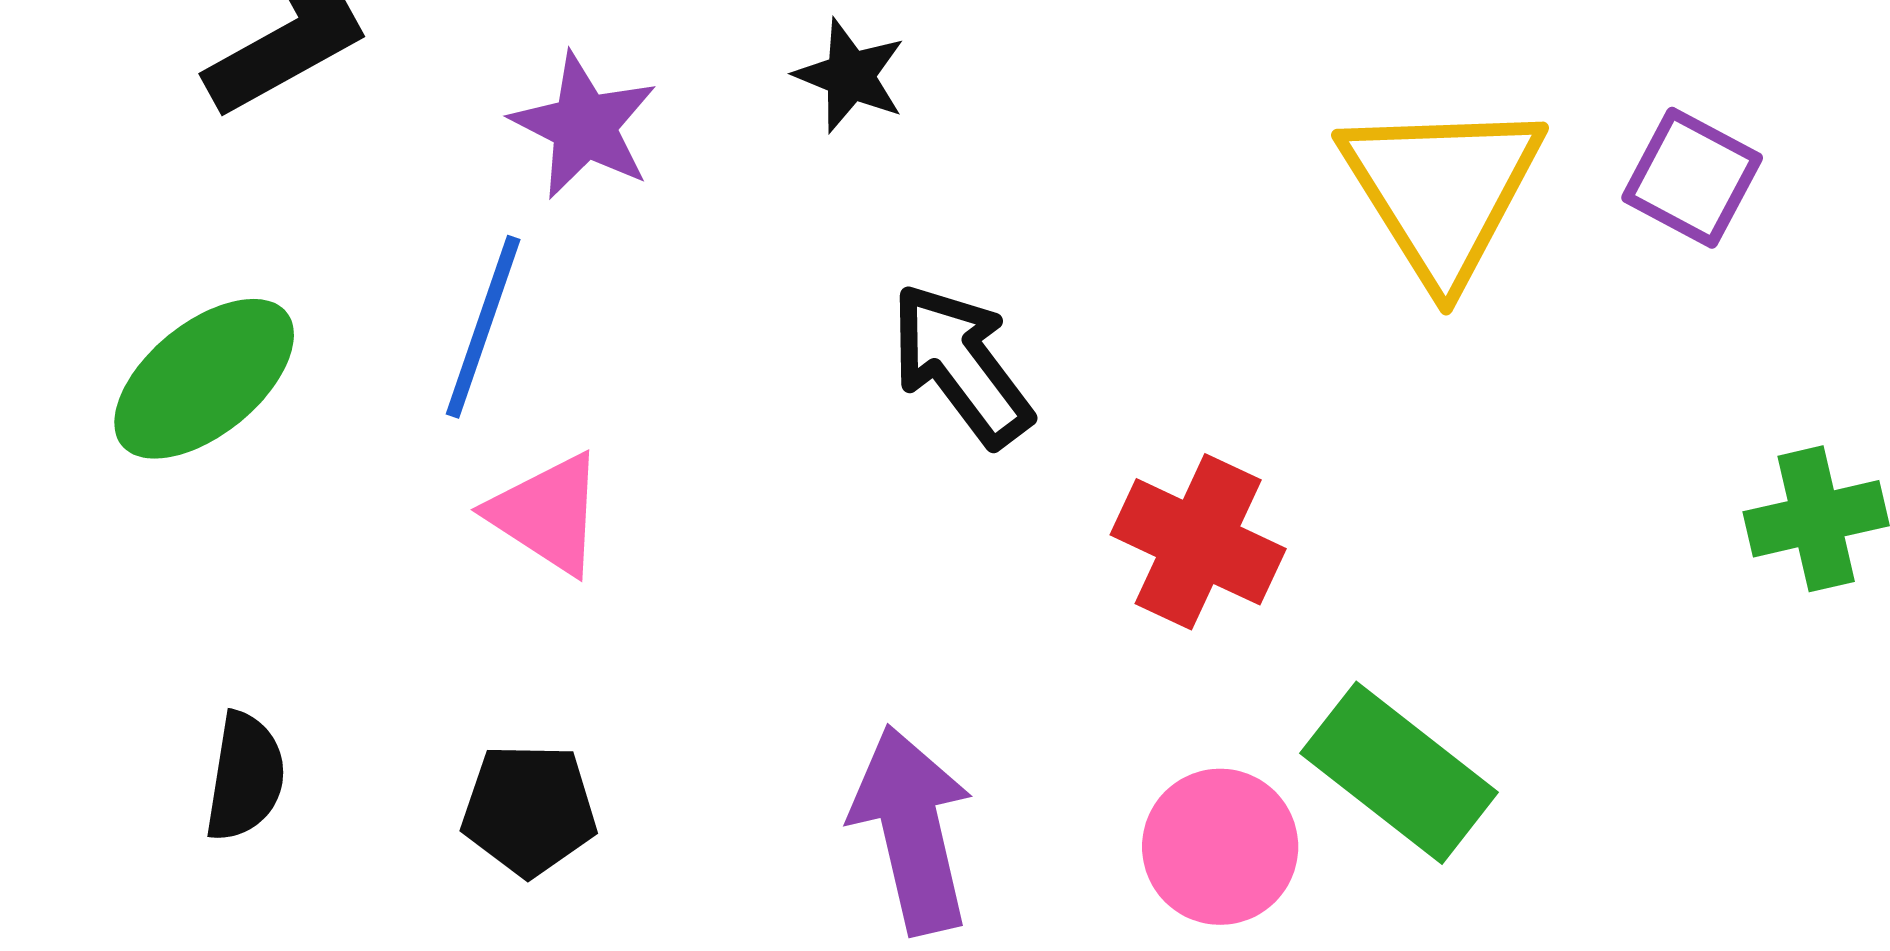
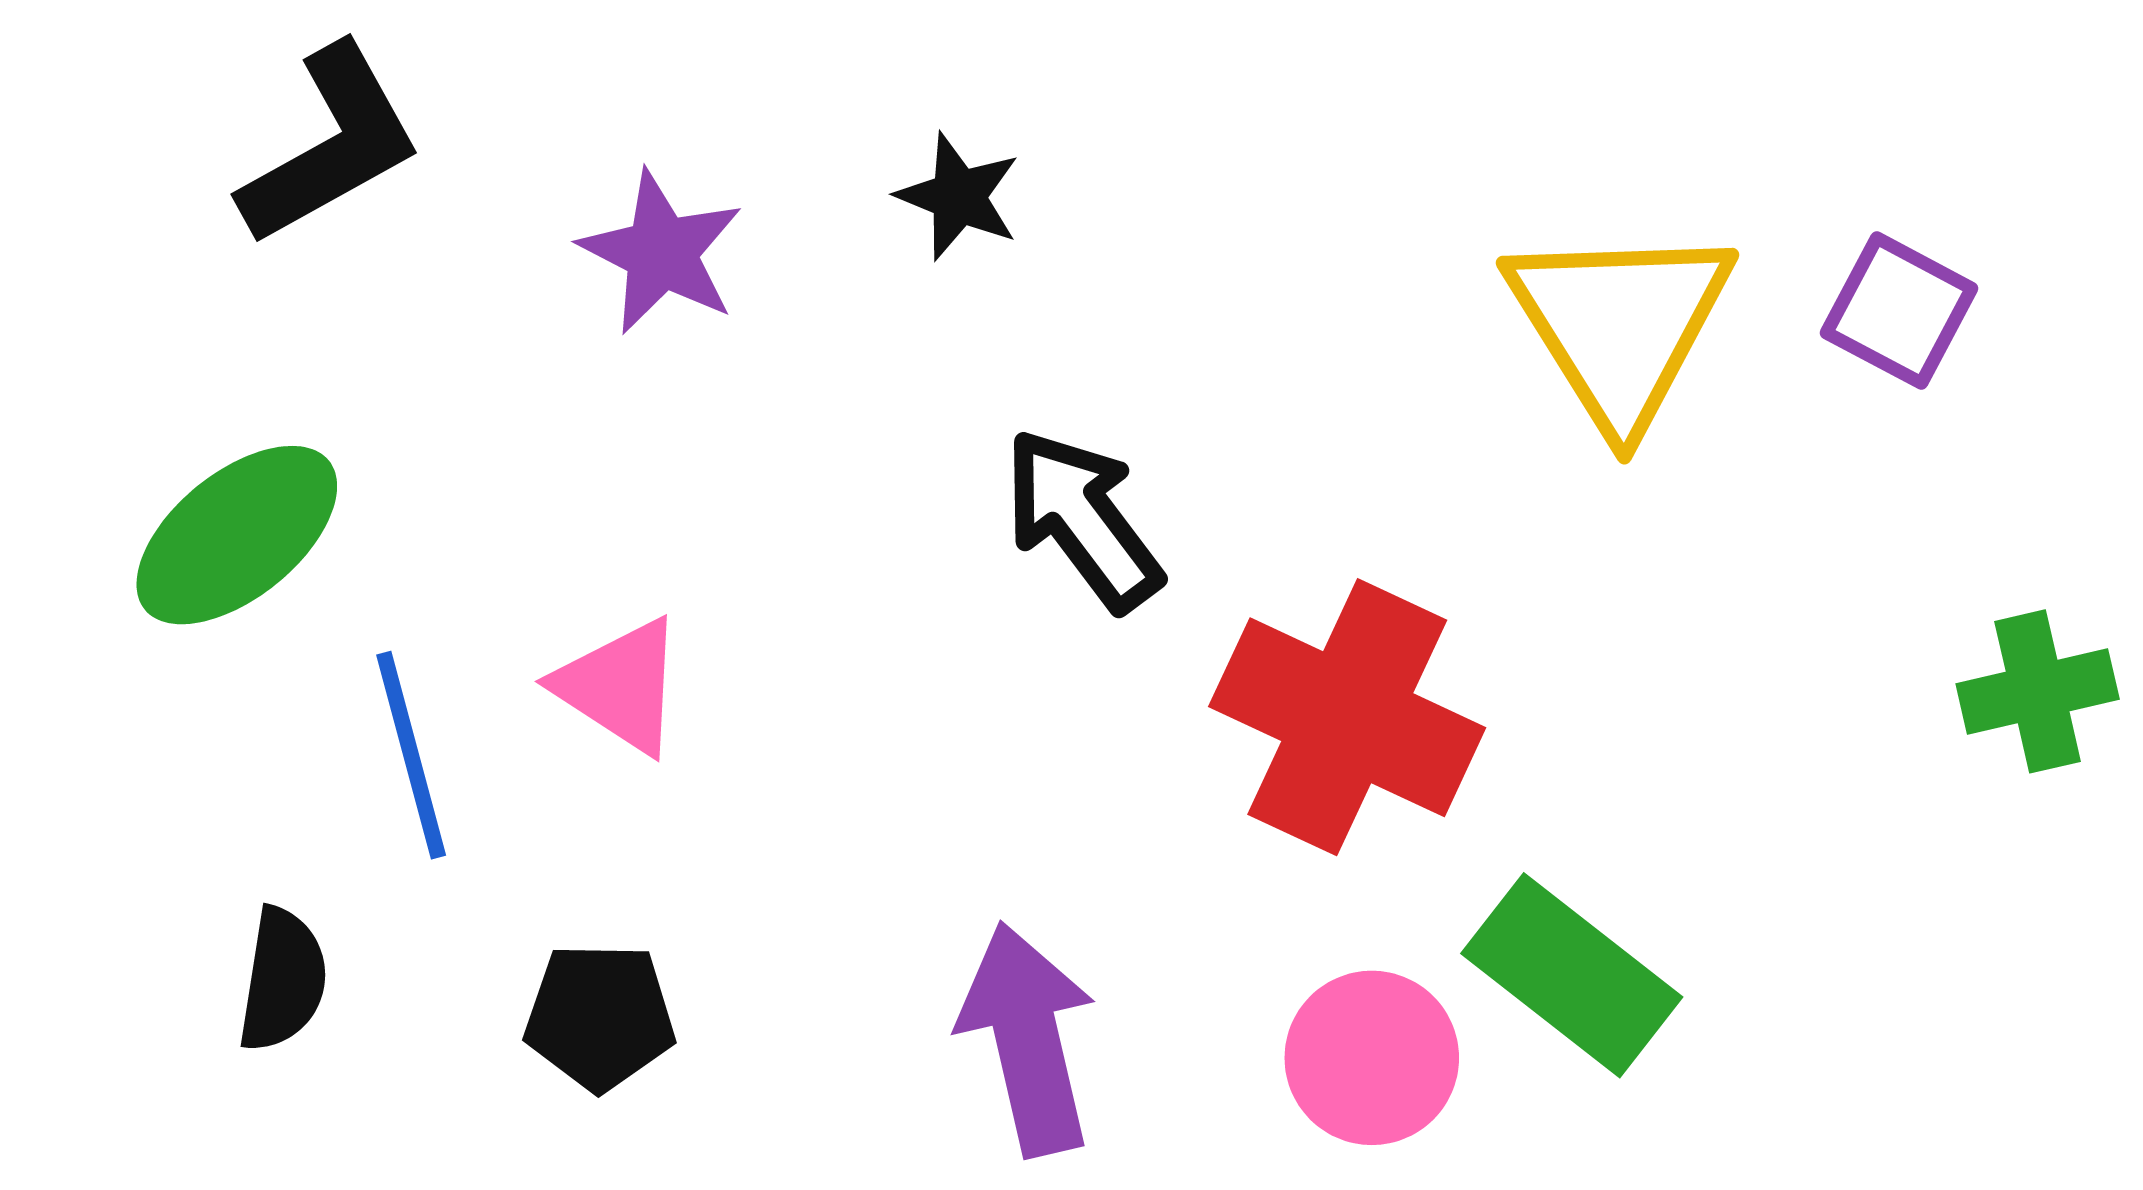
blue line: (483, 327) -> (411, 755), moved, turned -34
red cross: (1198, 542) -> (1347, 717), size x1.4

